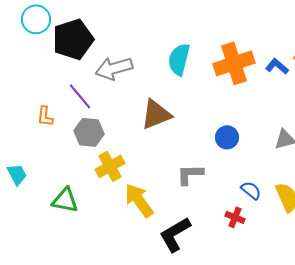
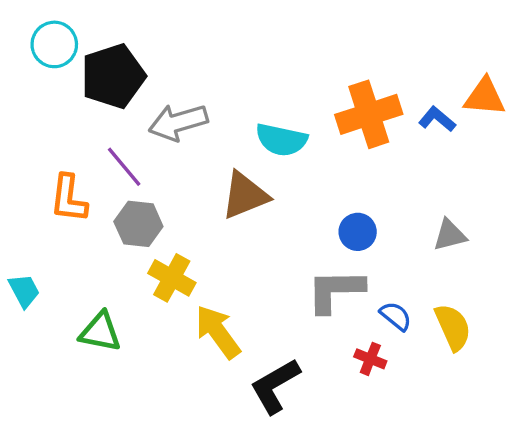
cyan semicircle: (179, 59) -> (281, 140), moved, turned -92
orange L-shape: (45, 116) -> (69, 199), size x1.5
yellow cross: (110, 166) -> (172, 278), turned -32
gray L-shape: (190, 174) -> (335, 291), moved, size x1.4

